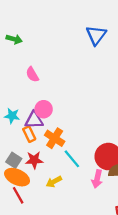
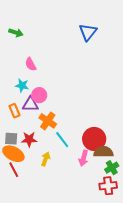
cyan star: (12, 116) -> (22, 85), moved
orange rectangle: (29, 134) -> (15, 111), moved
gray square: (14, 160) -> (11, 139), turned -32
yellow arrow: (54, 182) -> (46, 159), turned 136

